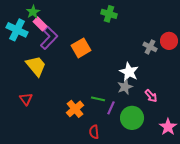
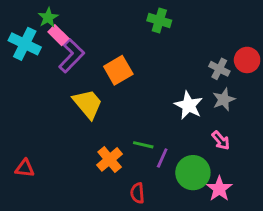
yellow trapezoid: (36, 66) -> (88, 104), moved
gray star: (125, 87) -> (224, 99), moved
red triangle: (26, 99) -> (25, 168), moved, turned -48
pink star: (168, 127) -> (219, 189), moved

